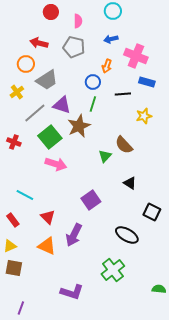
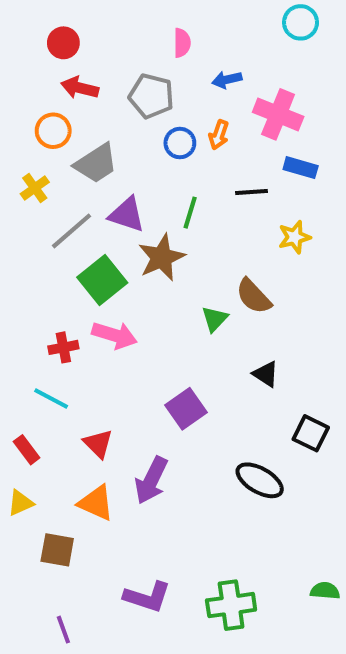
cyan circle: (113, 11) -> (301, 22), moved
red circle: (51, 12) -> (63, 43), moved
pink semicircle: (78, 21) -> (182, 43), moved
blue circle: (93, 82) -> (180, 143), moved
red cross: (14, 142) -> (63, 347), moved, turned -32
brown square: (14, 268) -> (57, 550), moved
green cross: (113, 270) -> (231, 605), moved, turned 30
purple line: (21, 308) -> (63, 630), moved, turned -40

